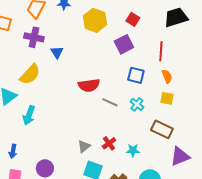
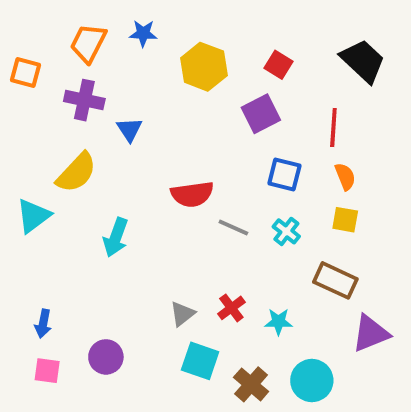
black trapezoid: (176, 17) -> (363, 61), turned 60
cyan arrow: (29, 115) -> (116, 237), moved

